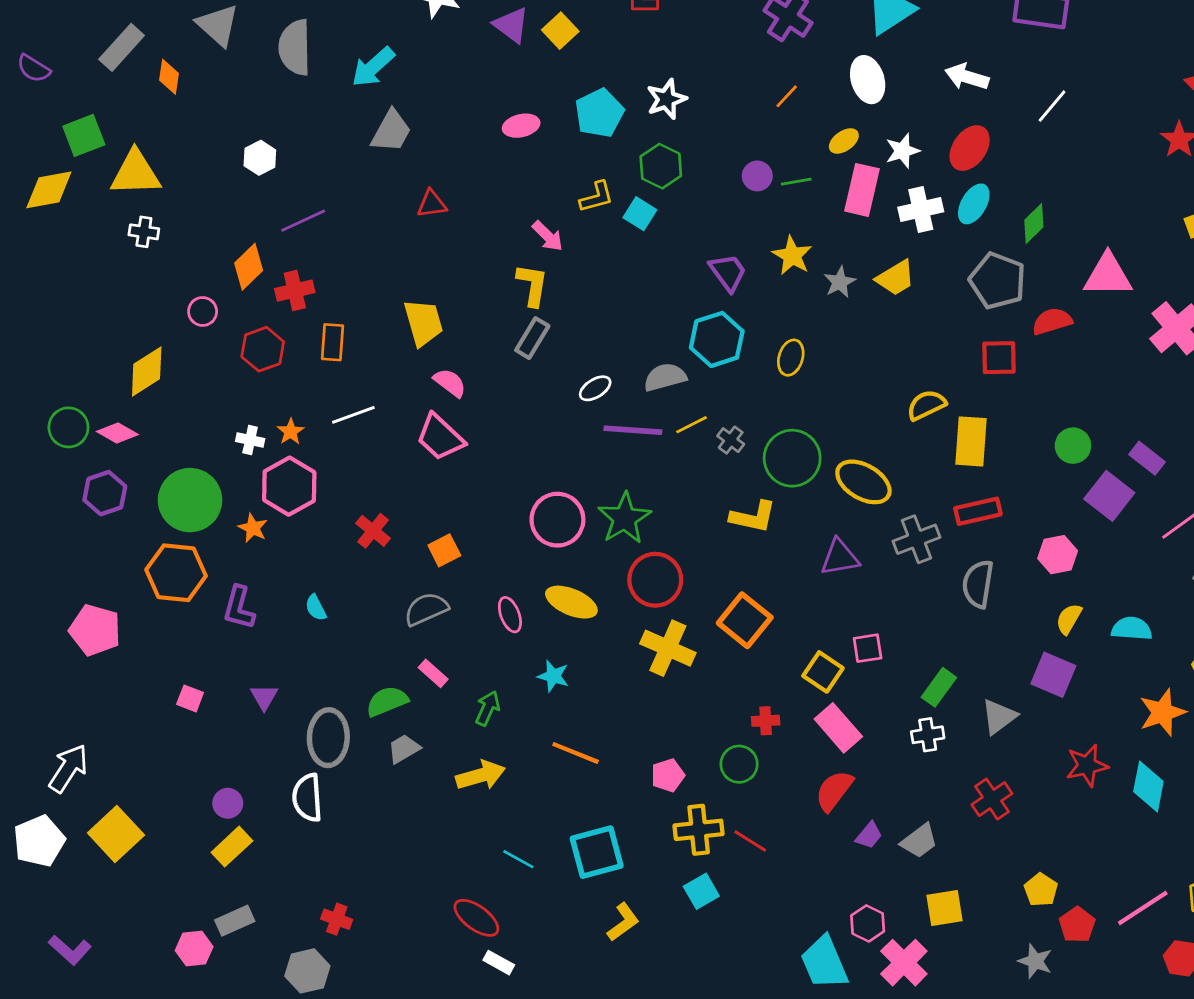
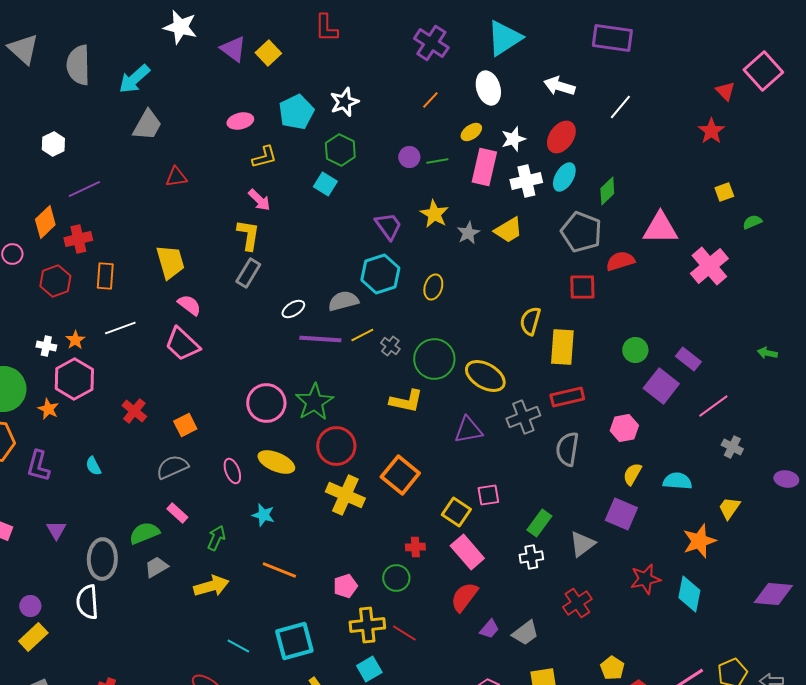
yellow L-shape: (597, 197) -> (264, 157), moved
yellow semicircle: (926, 405) -> (530, 321), turned -48

